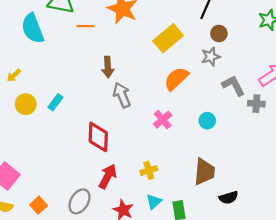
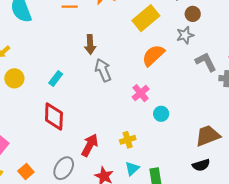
cyan rectangle: (55, 102) -> (56, 78), moved
cyan circle: (207, 121) -> (161, 114), moved
red diamond: (98, 137) -> (54, 117), moved
brown trapezoid: (204, 172) -> (208, 136), moved, turned -116

